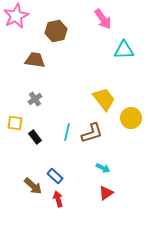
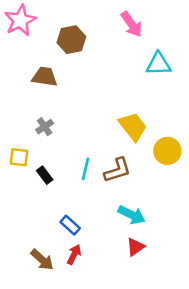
cyan arrow: (103, 168) -> (132, 215), size x1.5
brown arrow: (33, 186) -> (42, 260), moved
red arrow: (58, 199) -> (74, 255), turned 42

